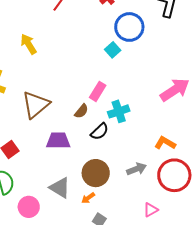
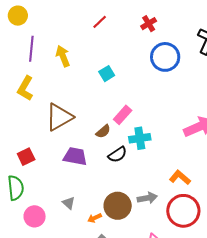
cyan square: (113, 50) -> (107, 74), moved
brown circle: (96, 173) -> (118, 206), moved
gray triangle: (60, 188) -> (69, 203), size x0.6

